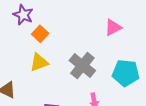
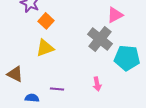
gray cross: (82, 66) -> (100, 39), moved

